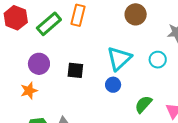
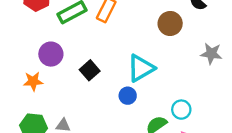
cyan circle: (158, 60) -> (181, 110), moved
black square: (75, 70) -> (90, 70), turned 30

